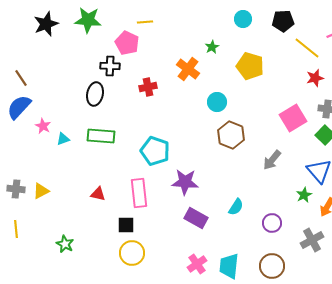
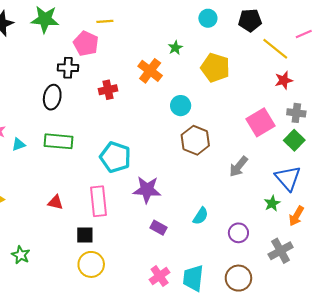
purple rectangle: (196, 218) -> (158, 228), size x0.7

